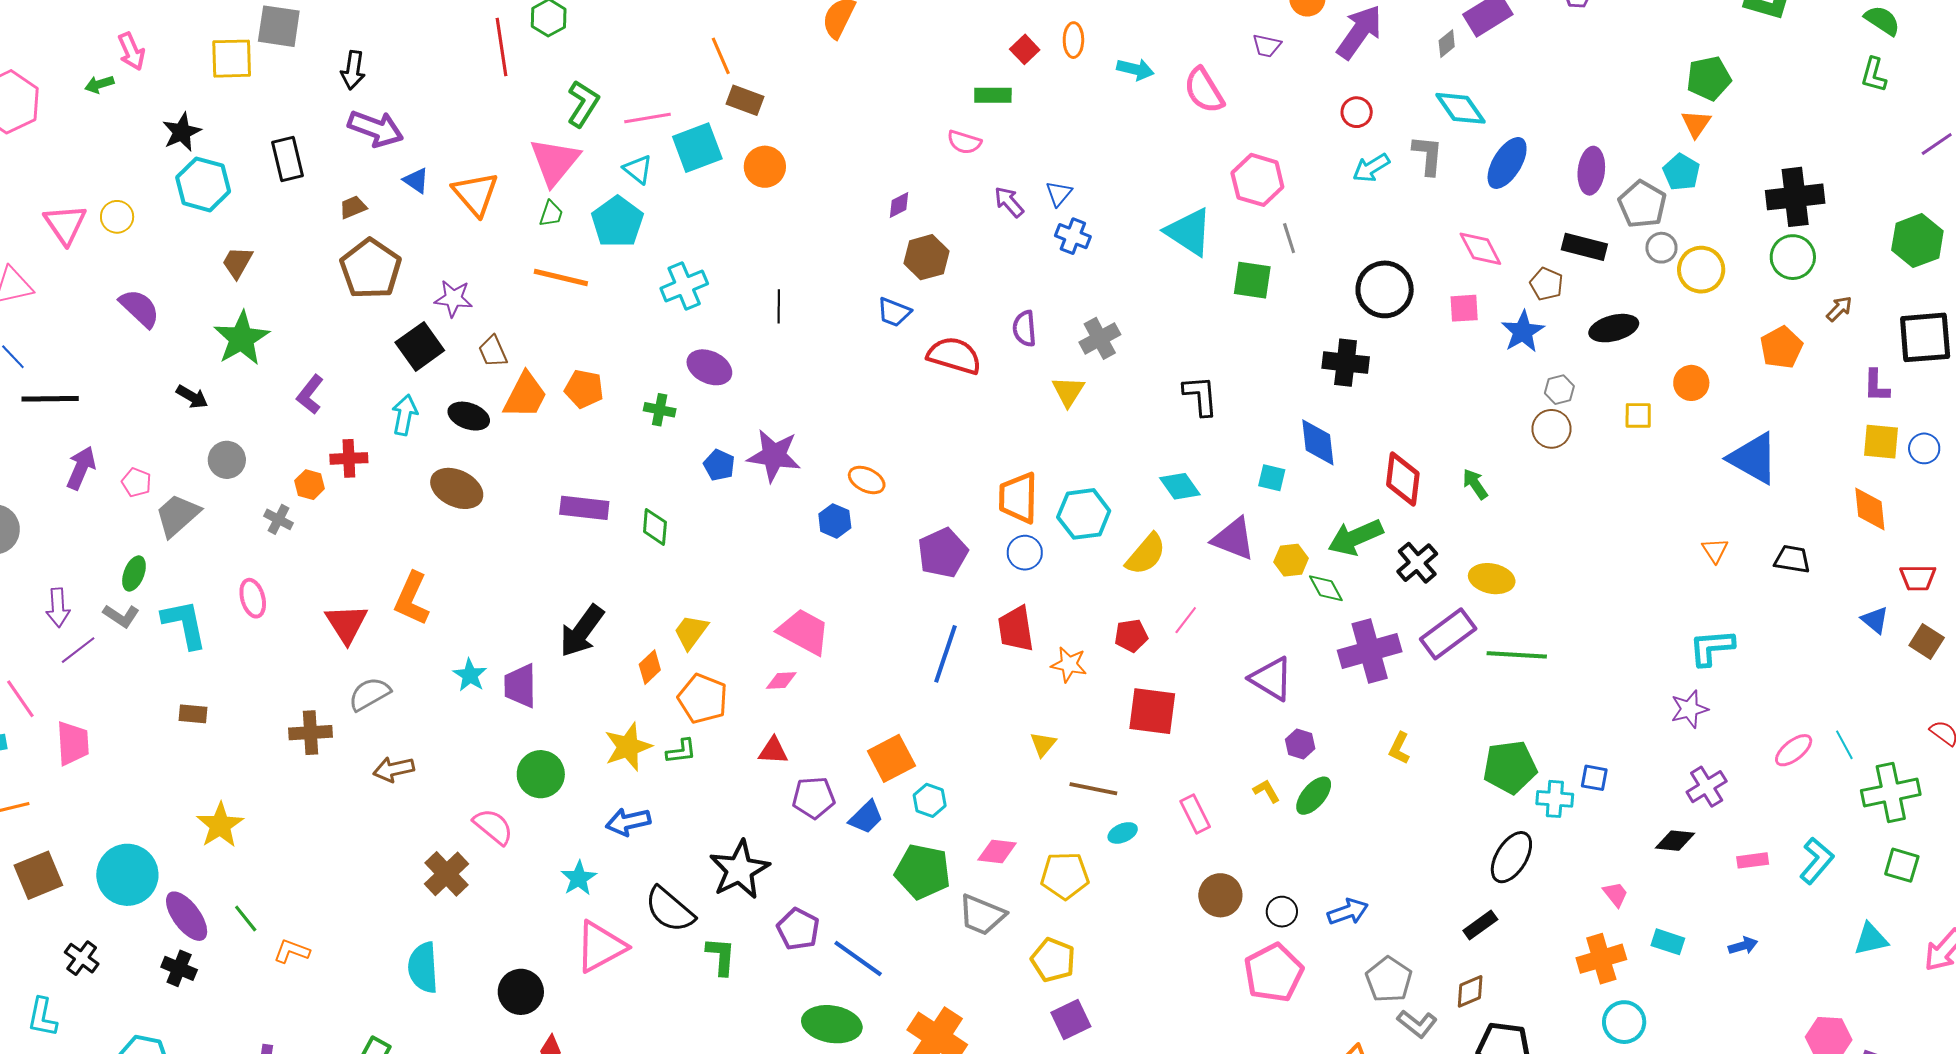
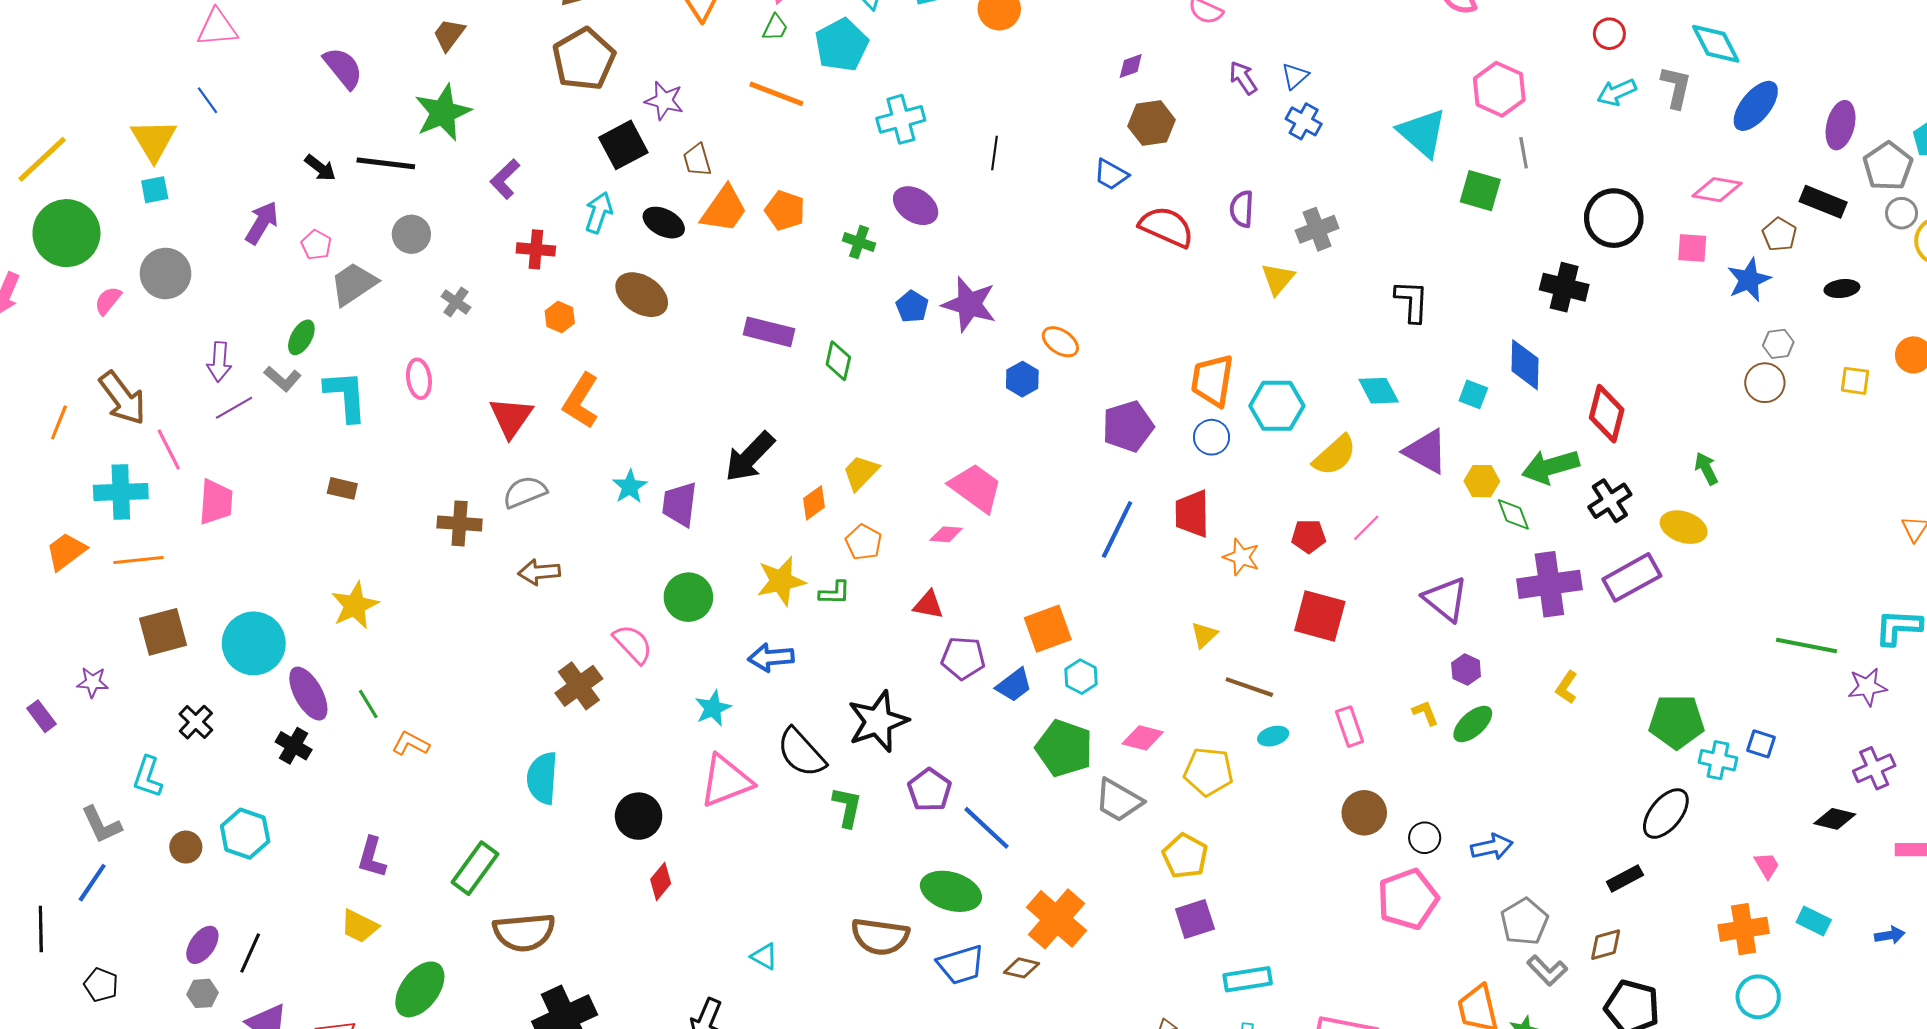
pink diamond: (1480, 249) -> (1717, 190), turned -60
black ellipse: (1614, 328) -> (1842, 289), size x0.7
black arrow: (192, 397) -> (320, 168), moved
black line: (50, 399) -> (386, 163), moved
green arrow: (1475, 484) -> (1706, 469), moved
orange hexagon: (310, 485) -> (560, 317), moved
green line: (1517, 655) -> (1807, 645), moved
orange pentagon: (703, 699) -> (864, 542), size x0.7

